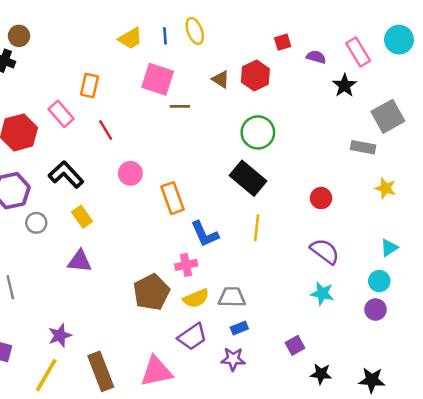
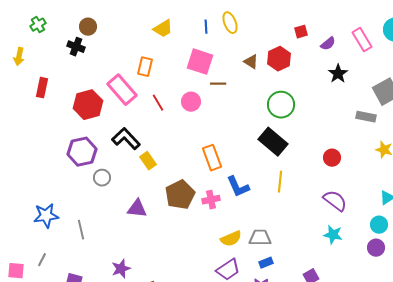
yellow trapezoid: (130, 38) -> (163, 29), moved
purple semicircle: (316, 57) -> (328, 44), turned 126
black star: (345, 85) -> (338, 74), moved
pink rectangle: (61, 114) -> (122, 90), size x1.4
pink circle: (130, 173) -> (191, 102), moved
yellow rectangle: (82, 217) -> (148, 161), moved
pink cross: (186, 265) -> (211, 200), moved
brown pentagon: (151, 292) -> (180, 195), moved

